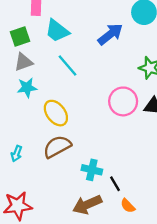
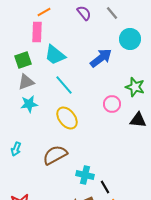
pink circle: (123, 101) -> (112, 104), moved, size x0.7
yellow ellipse: (56, 113) -> (67, 118), moved
cyan arrow: (16, 154) -> (16, 149), moved

